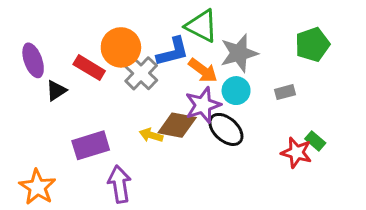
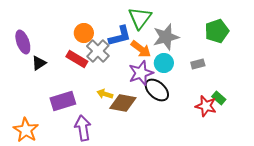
green triangle: (202, 26) -> (140, 18), turned 40
orange circle: (121, 47) -> (84, 33), size x0.7
red rectangle: (89, 68) -> (77, 59), moved
brown diamond: (177, 125) -> (123, 103), moved

